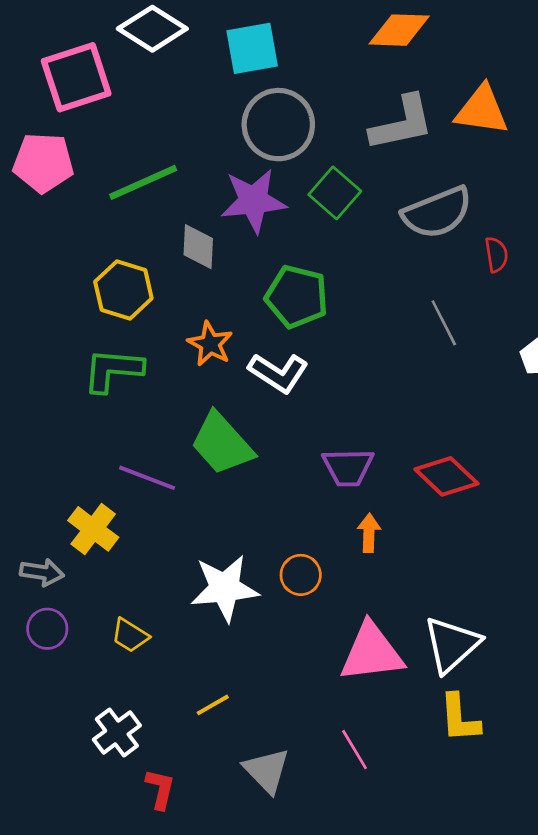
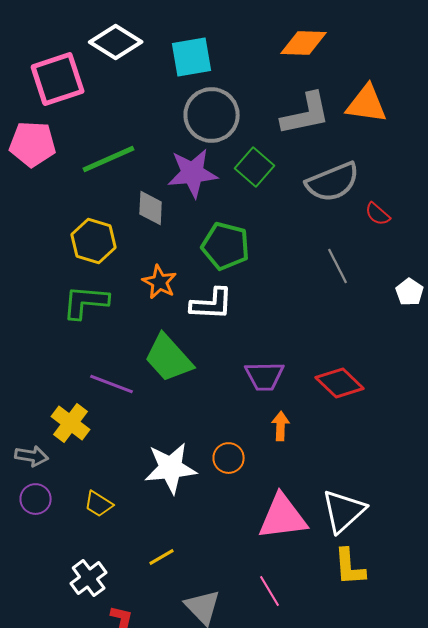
red semicircle: (496, 255) -> (378, 214), turned 140
white L-shape: (278, 373) -> (212, 304), turned -30

